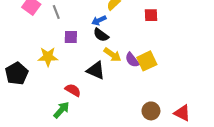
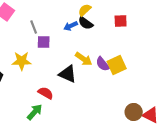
gray line: (56, 12) -> (34, 27), moved
black semicircle: (101, 35) -> (86, 23), moved
brown circle: (151, 111) -> (134, 112), moved

